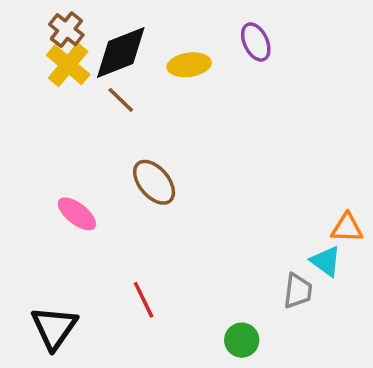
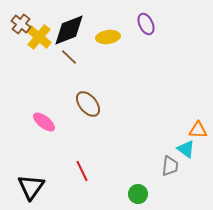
brown cross: (66, 30) -> (21, 24), moved

